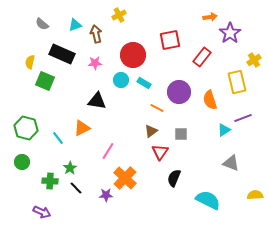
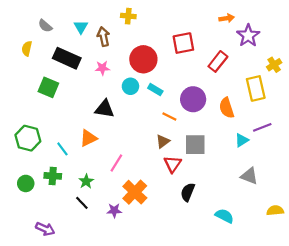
yellow cross: (119, 15) -> (128, 16), turned 32
cyan triangle: (75, 25) -> (81, 27), turned -40
yellow semicircle: (30, 62) -> (27, 48), moved
gray square: (181, 134) -> (195, 145), size x1.5
green circle: (22, 162) -> (26, 183), moved
green star: (70, 168) -> (86, 181), moved
green cross: (50, 181) -> (53, 176), moved
cyan semicircle: (208, 200) -> (224, 216), size x0.7

